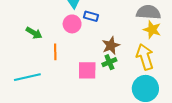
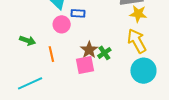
brown star: (111, 45) -> (89, 50), moved

